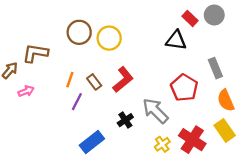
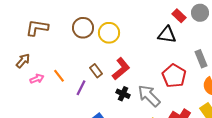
brown L-shape: (35, 53) -> (37, 28), moved
orange line: (70, 80) -> (59, 76), moved, turned -56
black cross: (125, 120) -> (123, 94), moved, turned -32

